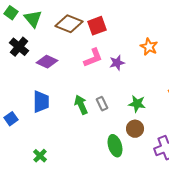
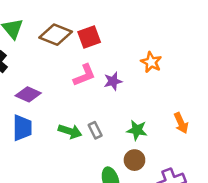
purple diamond: (47, 62) -> (28, 94), moved
green arrow: (81, 105) -> (70, 131), turned 132

